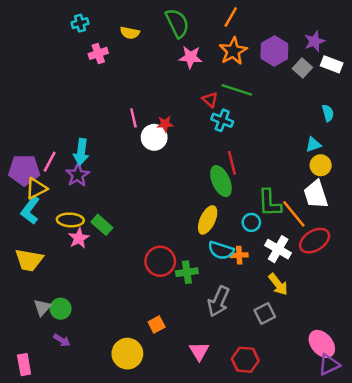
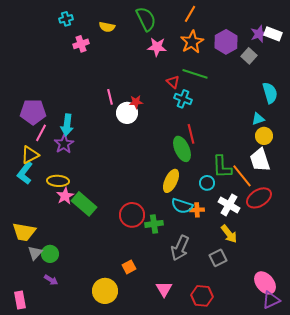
white rectangle: (332, 64) -> (273, 34), moved
cyan semicircle: (328, 113) -> (270, 93), size x1.5
purple pentagon: (24, 170) -> (33, 112), moved
green rectangle: (102, 225) -> (84, 204), moved, size x1.4
yellow trapezoid: (29, 260) -> (24, 232), moved

